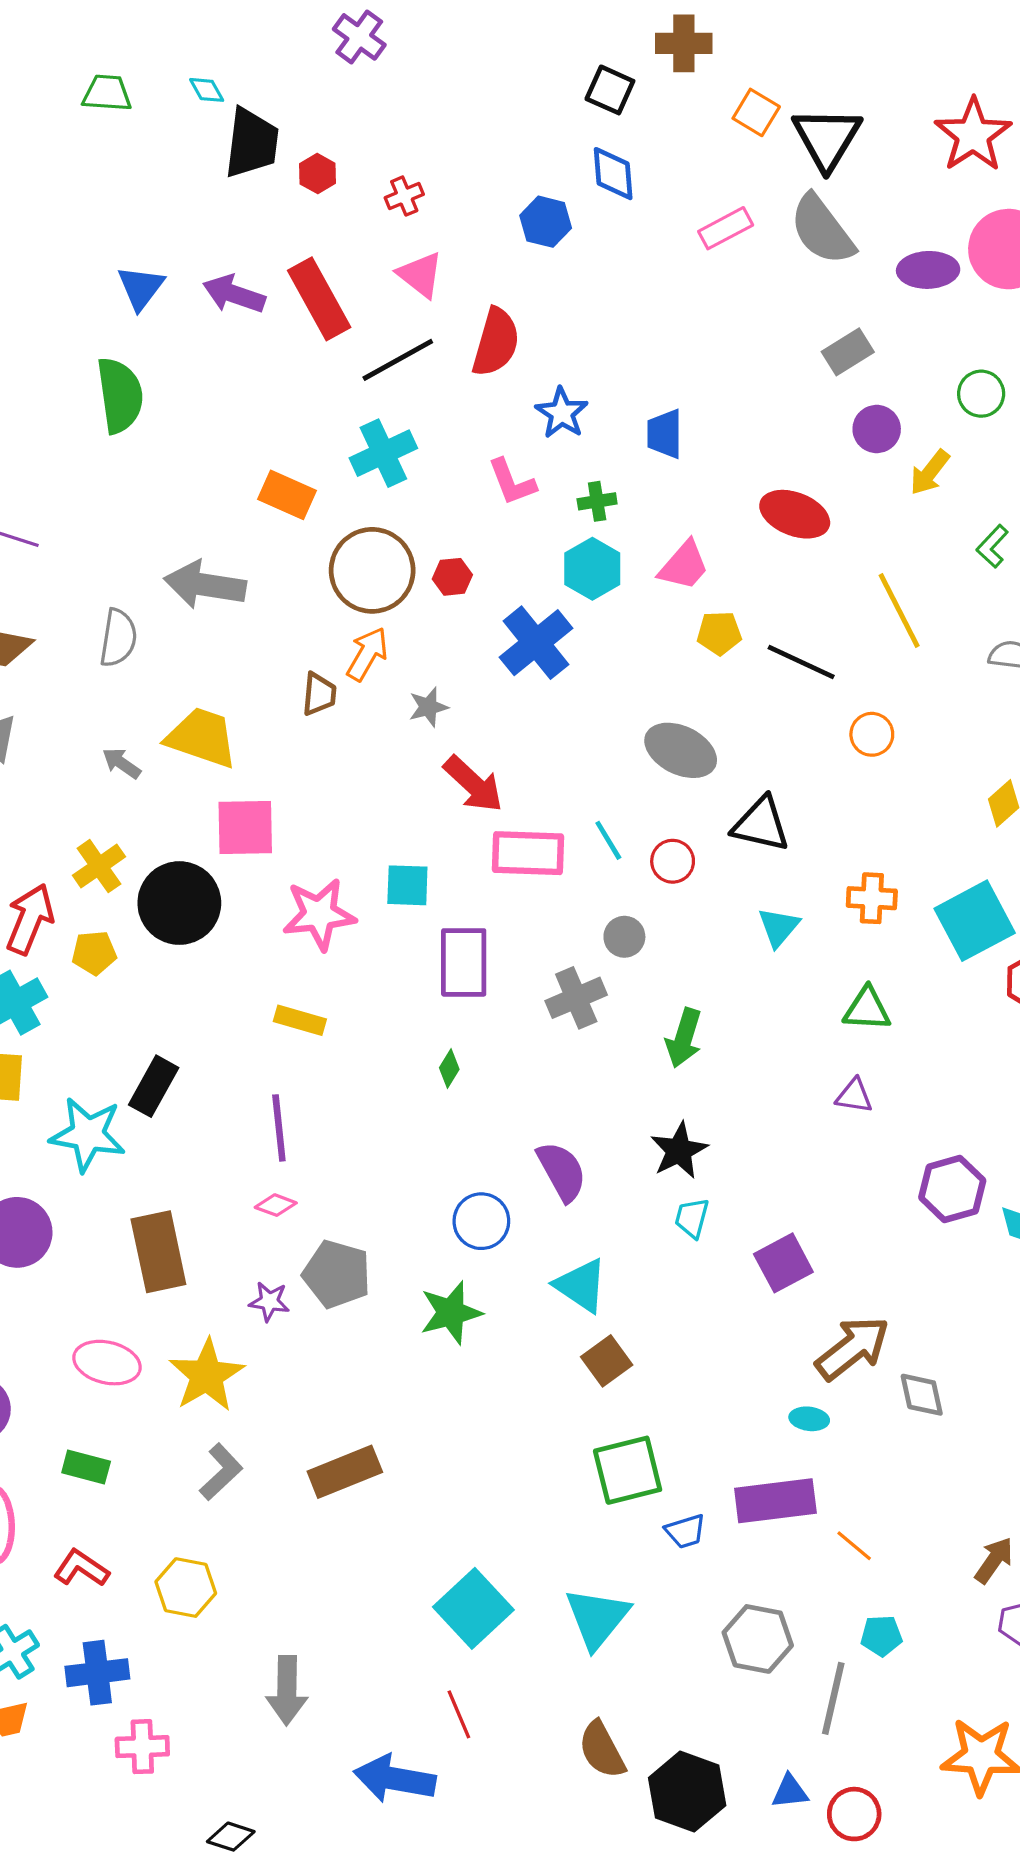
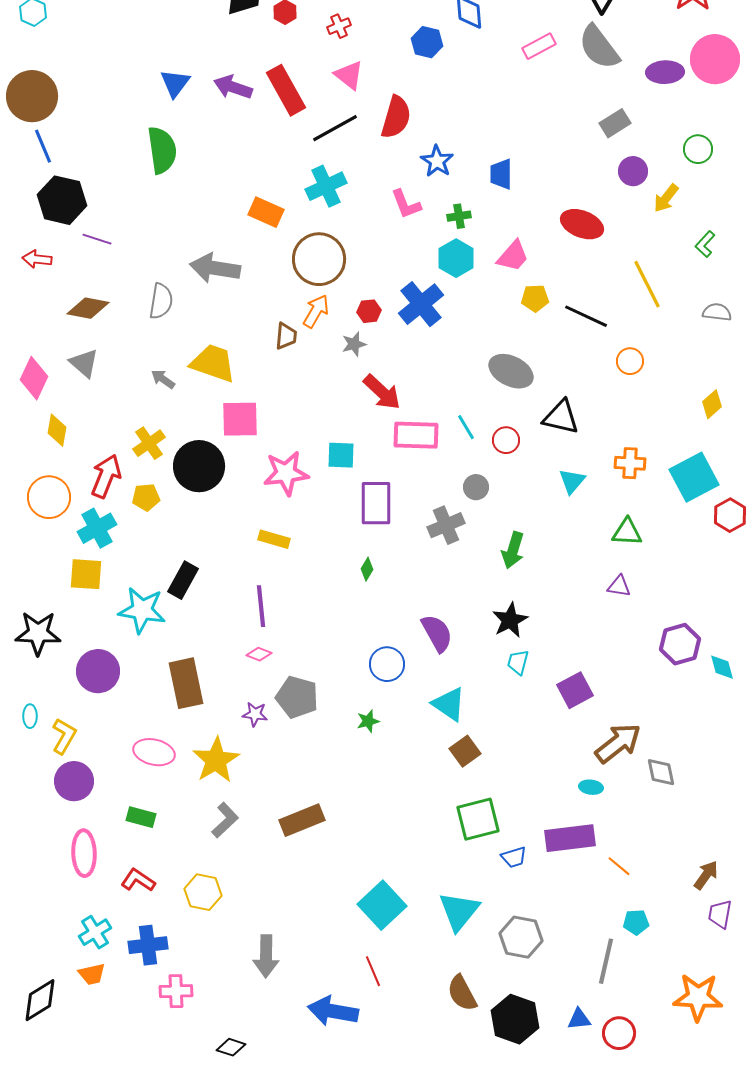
red hexagon: (452, 577) -> (369, 311), moved
green star: (451, 1313) -> (368, 721), size x0.6
gray hexagon: (758, 1639) -> (521, 937), moved

